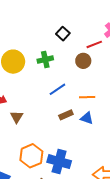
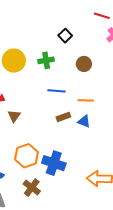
red line: (94, 44) -> (102, 16), moved, turned 35
blue line: (57, 89) -> (56, 91), turned 36

